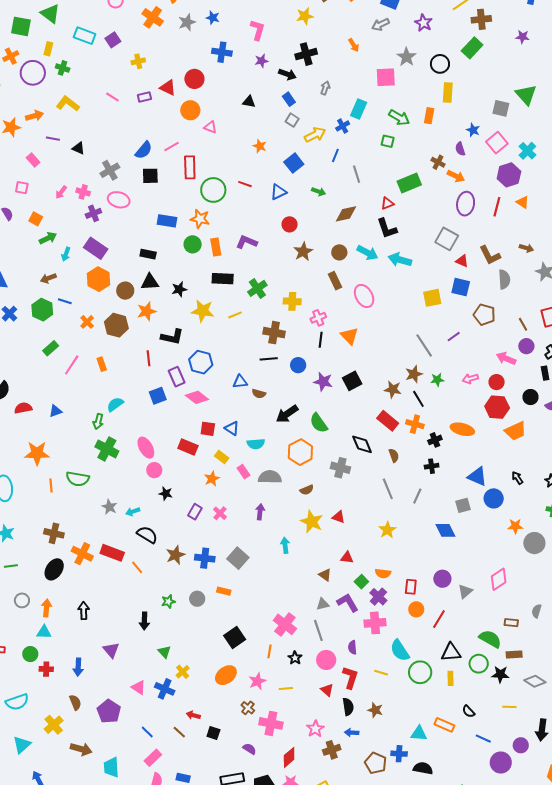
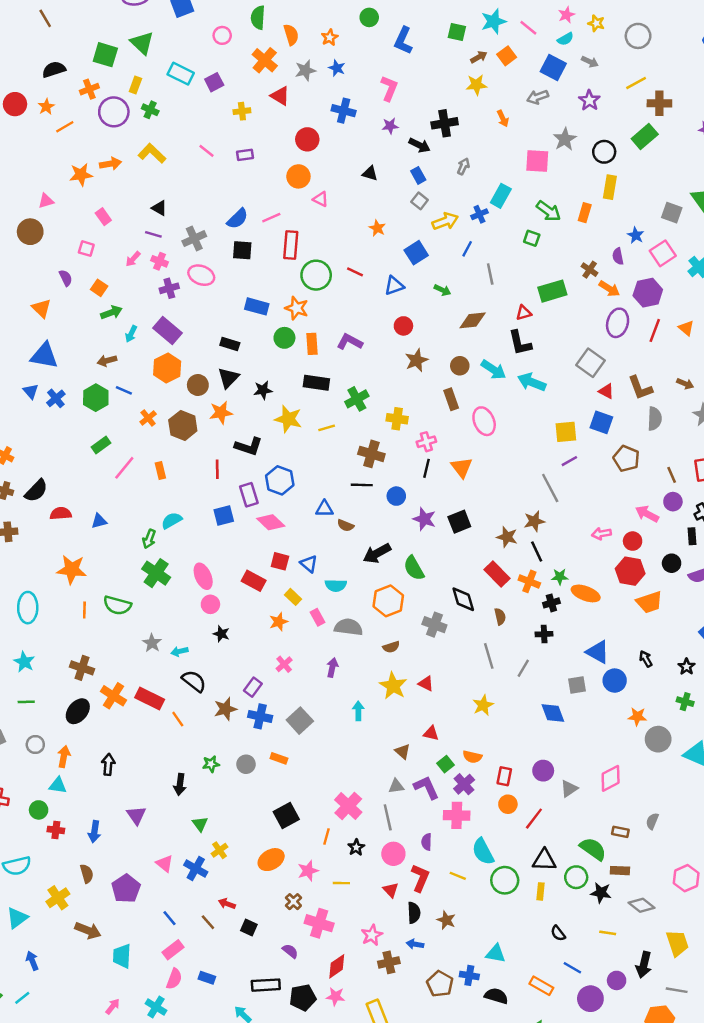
yellow star: (305, 16) -> (476, 85), moved
red triangle: (168, 88) -> (280, 96), moved
purple line: (53, 139) -> (153, 234), moved
purple hexagon: (509, 175) -> (648, 293), moved
black triangle: (150, 282) -> (228, 378), turned -48
purple line: (454, 337) -> (569, 461), moved
green star: (437, 380) -> (560, 577), moved
purple rectangle: (195, 512) -> (253, 687), moved
orange rectangle: (444, 725) -> (541, 986), moved

